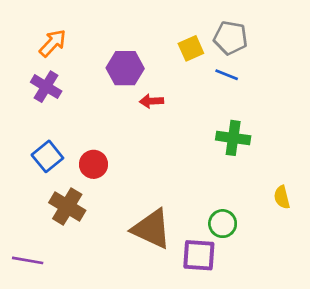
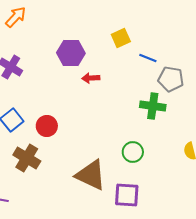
gray pentagon: (230, 38) -> (171, 79), moved
orange arrow: (53, 43) -> (16, 17), moved
green circle: (223, 224) -> (133, 152), moved

